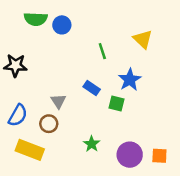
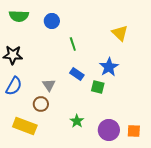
green semicircle: (36, 19) -> (19, 16), moved
green line: (102, 51) -> (73, 44), moved
blue semicircle: (18, 115) -> (14, 86), moved

